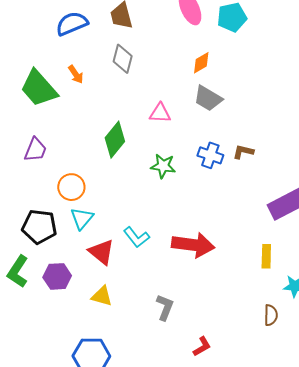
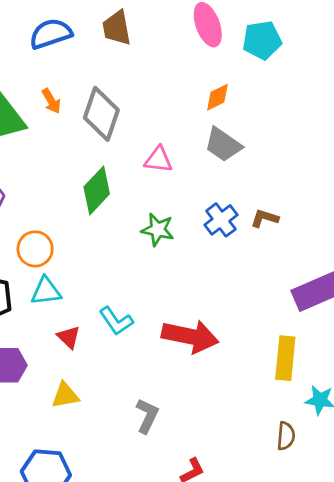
gray diamond: (123, 59) -> (101, 114), moved, size x1.4
blue cross: (210, 155) -> (221, 220), turned 30
cyan triangle: (82, 218) -> (46, 291), turned 40
red triangle: (101, 252) -> (69, 337), size x0.7
yellow rectangle: (266, 256) -> (285, 358), size x1.4
yellow triangle: (102, 296) -> (65, 395), turned -30

